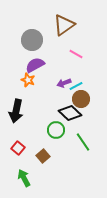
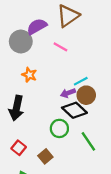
gray circle: (32, 40) -> (21, 42), moved
pink line: (76, 54) -> (60, 47), moved
purple semicircle: (35, 65) -> (37, 26), moved
purple arrow: (64, 83) -> (68, 93), moved

